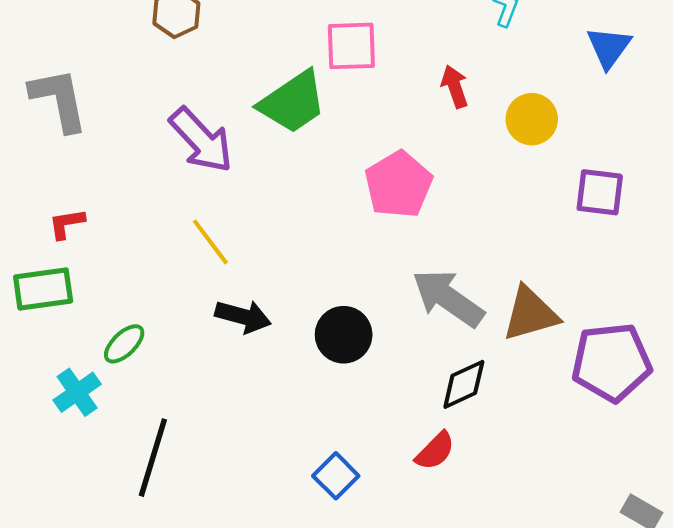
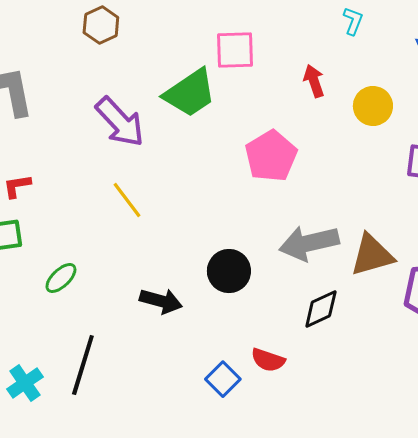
gray arrow: (448, 298) -> (309, 243), turned -48
black arrow: (243, 316) -> (161, 301), moved
cyan cross: (77, 392) -> (25, 383), moved
red semicircle: (435, 451) -> (268, 360), moved, turned 64

